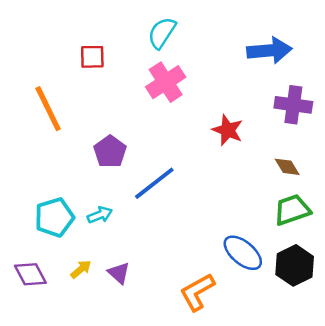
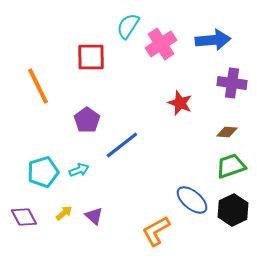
red square: (92, 57) -> (91, 57), moved, size x1.4
pink cross: (166, 82) -> (161, 44), moved
brown diamond: (287, 167) -> (227, 132), turned -55

